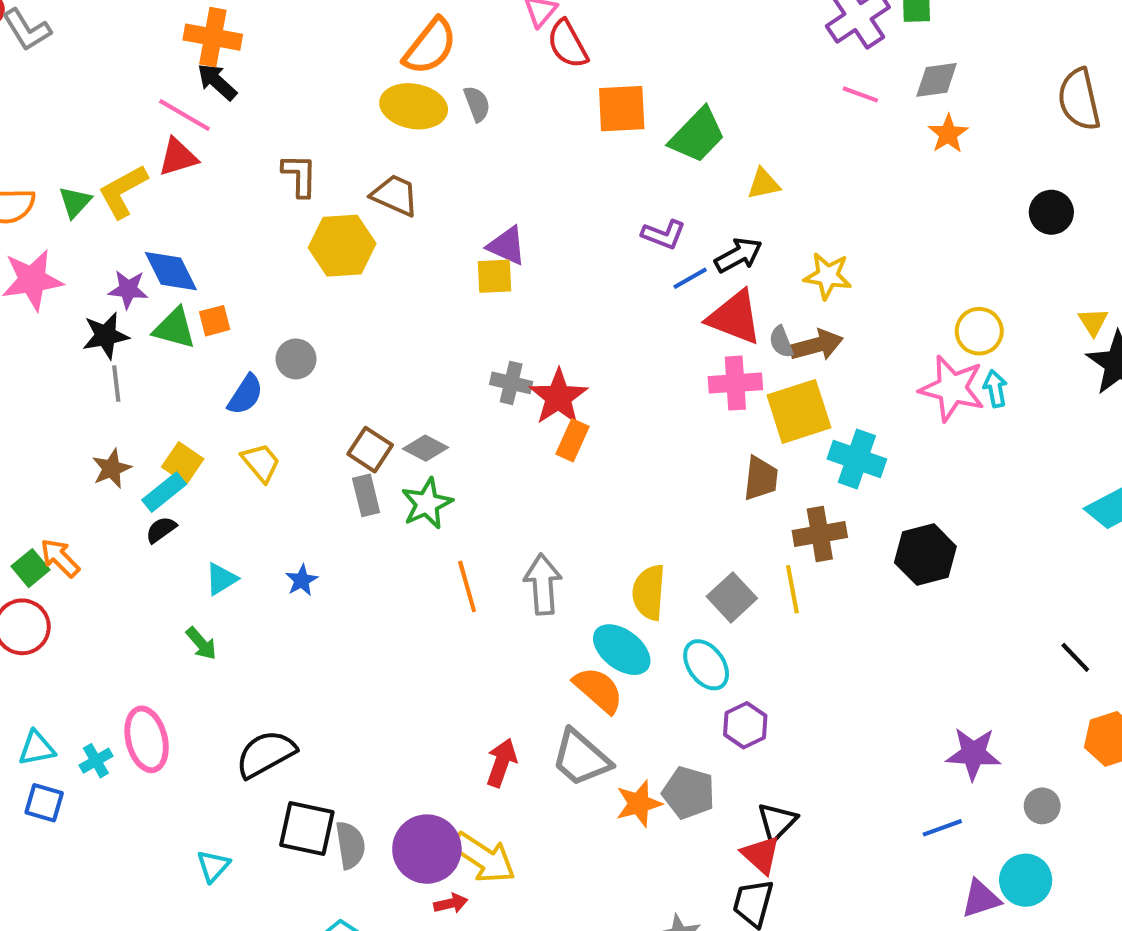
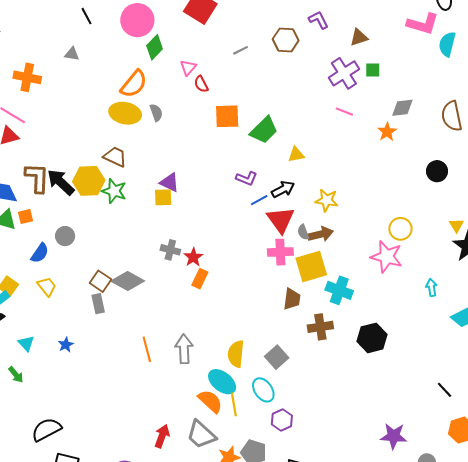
red semicircle: (568, 44) -> (201, 84), size x0.7
gray diamond: (937, 80) -> (402, 108), moved
black arrow: (217, 82) -> (61, 182), moved, size x1.4
brown L-shape: (300, 175) -> (37, 178), moved, size x1.4
red triangle: (735, 317) -> (281, 220), turned 32
cyan arrow: (995, 389) -> (432, 288), moved
red star: (558, 397) -> (193, 257), size x0.7
gray diamond: (425, 448) -> (128, 281), size x1.5
green star: (427, 503) -> (114, 191), moved, turned -30
cyan triangle: (221, 579) -> (26, 343), turned -42
yellow line: (792, 589) -> (234, 404), moved

